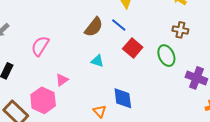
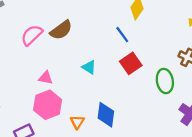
brown semicircle: (94, 27) -> (61, 30), moved
pink triangle: (62, 80) -> (46, 78), turned 32
pink hexagon: (43, 100) -> (48, 105), moved

